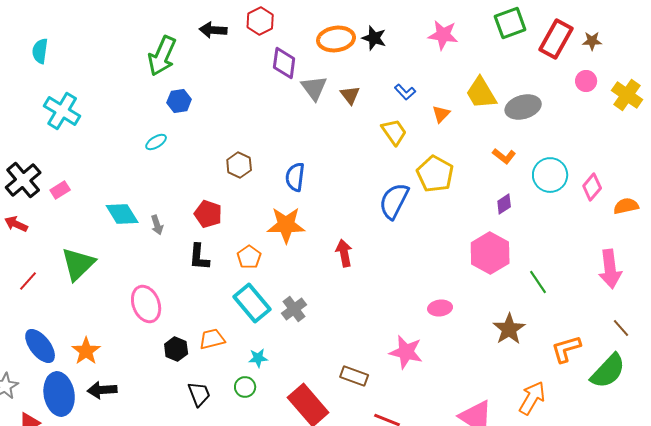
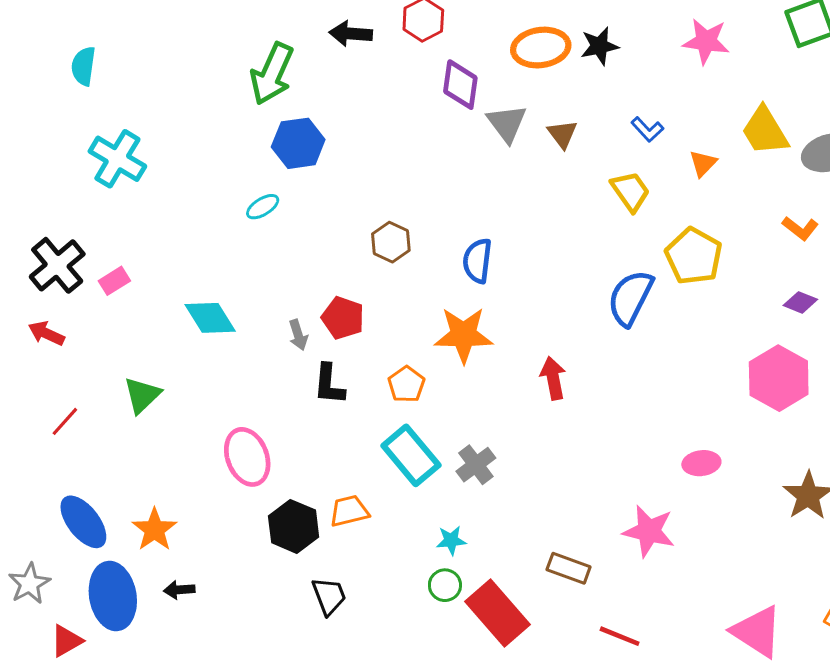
black star: (374, 38) -> (599, 46), turned -30
blue hexagon: (179, 101) -> (298, 143), size x1.4
purple diamond: (504, 204) -> (800, 302), turned 55
gray arrow: (157, 225) -> (298, 335), moved
green triangle: (78, 264) -> (142, 395), size x0.7
black hexagon: (176, 349) -> (294, 526), size x1.4
cyan star: (258, 358) -> (451, 540), moved
green circle: (245, 387) -> (445, 585), moved
black arrow: (102, 390) -> (179, 590), size x0.7

